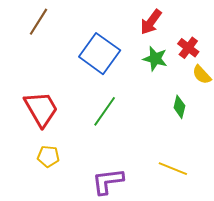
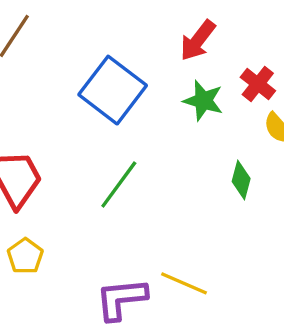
yellow pentagon: (48, 156) -> (25, 256), turned 30
yellow line: (173, 169) -> (184, 283), moved

